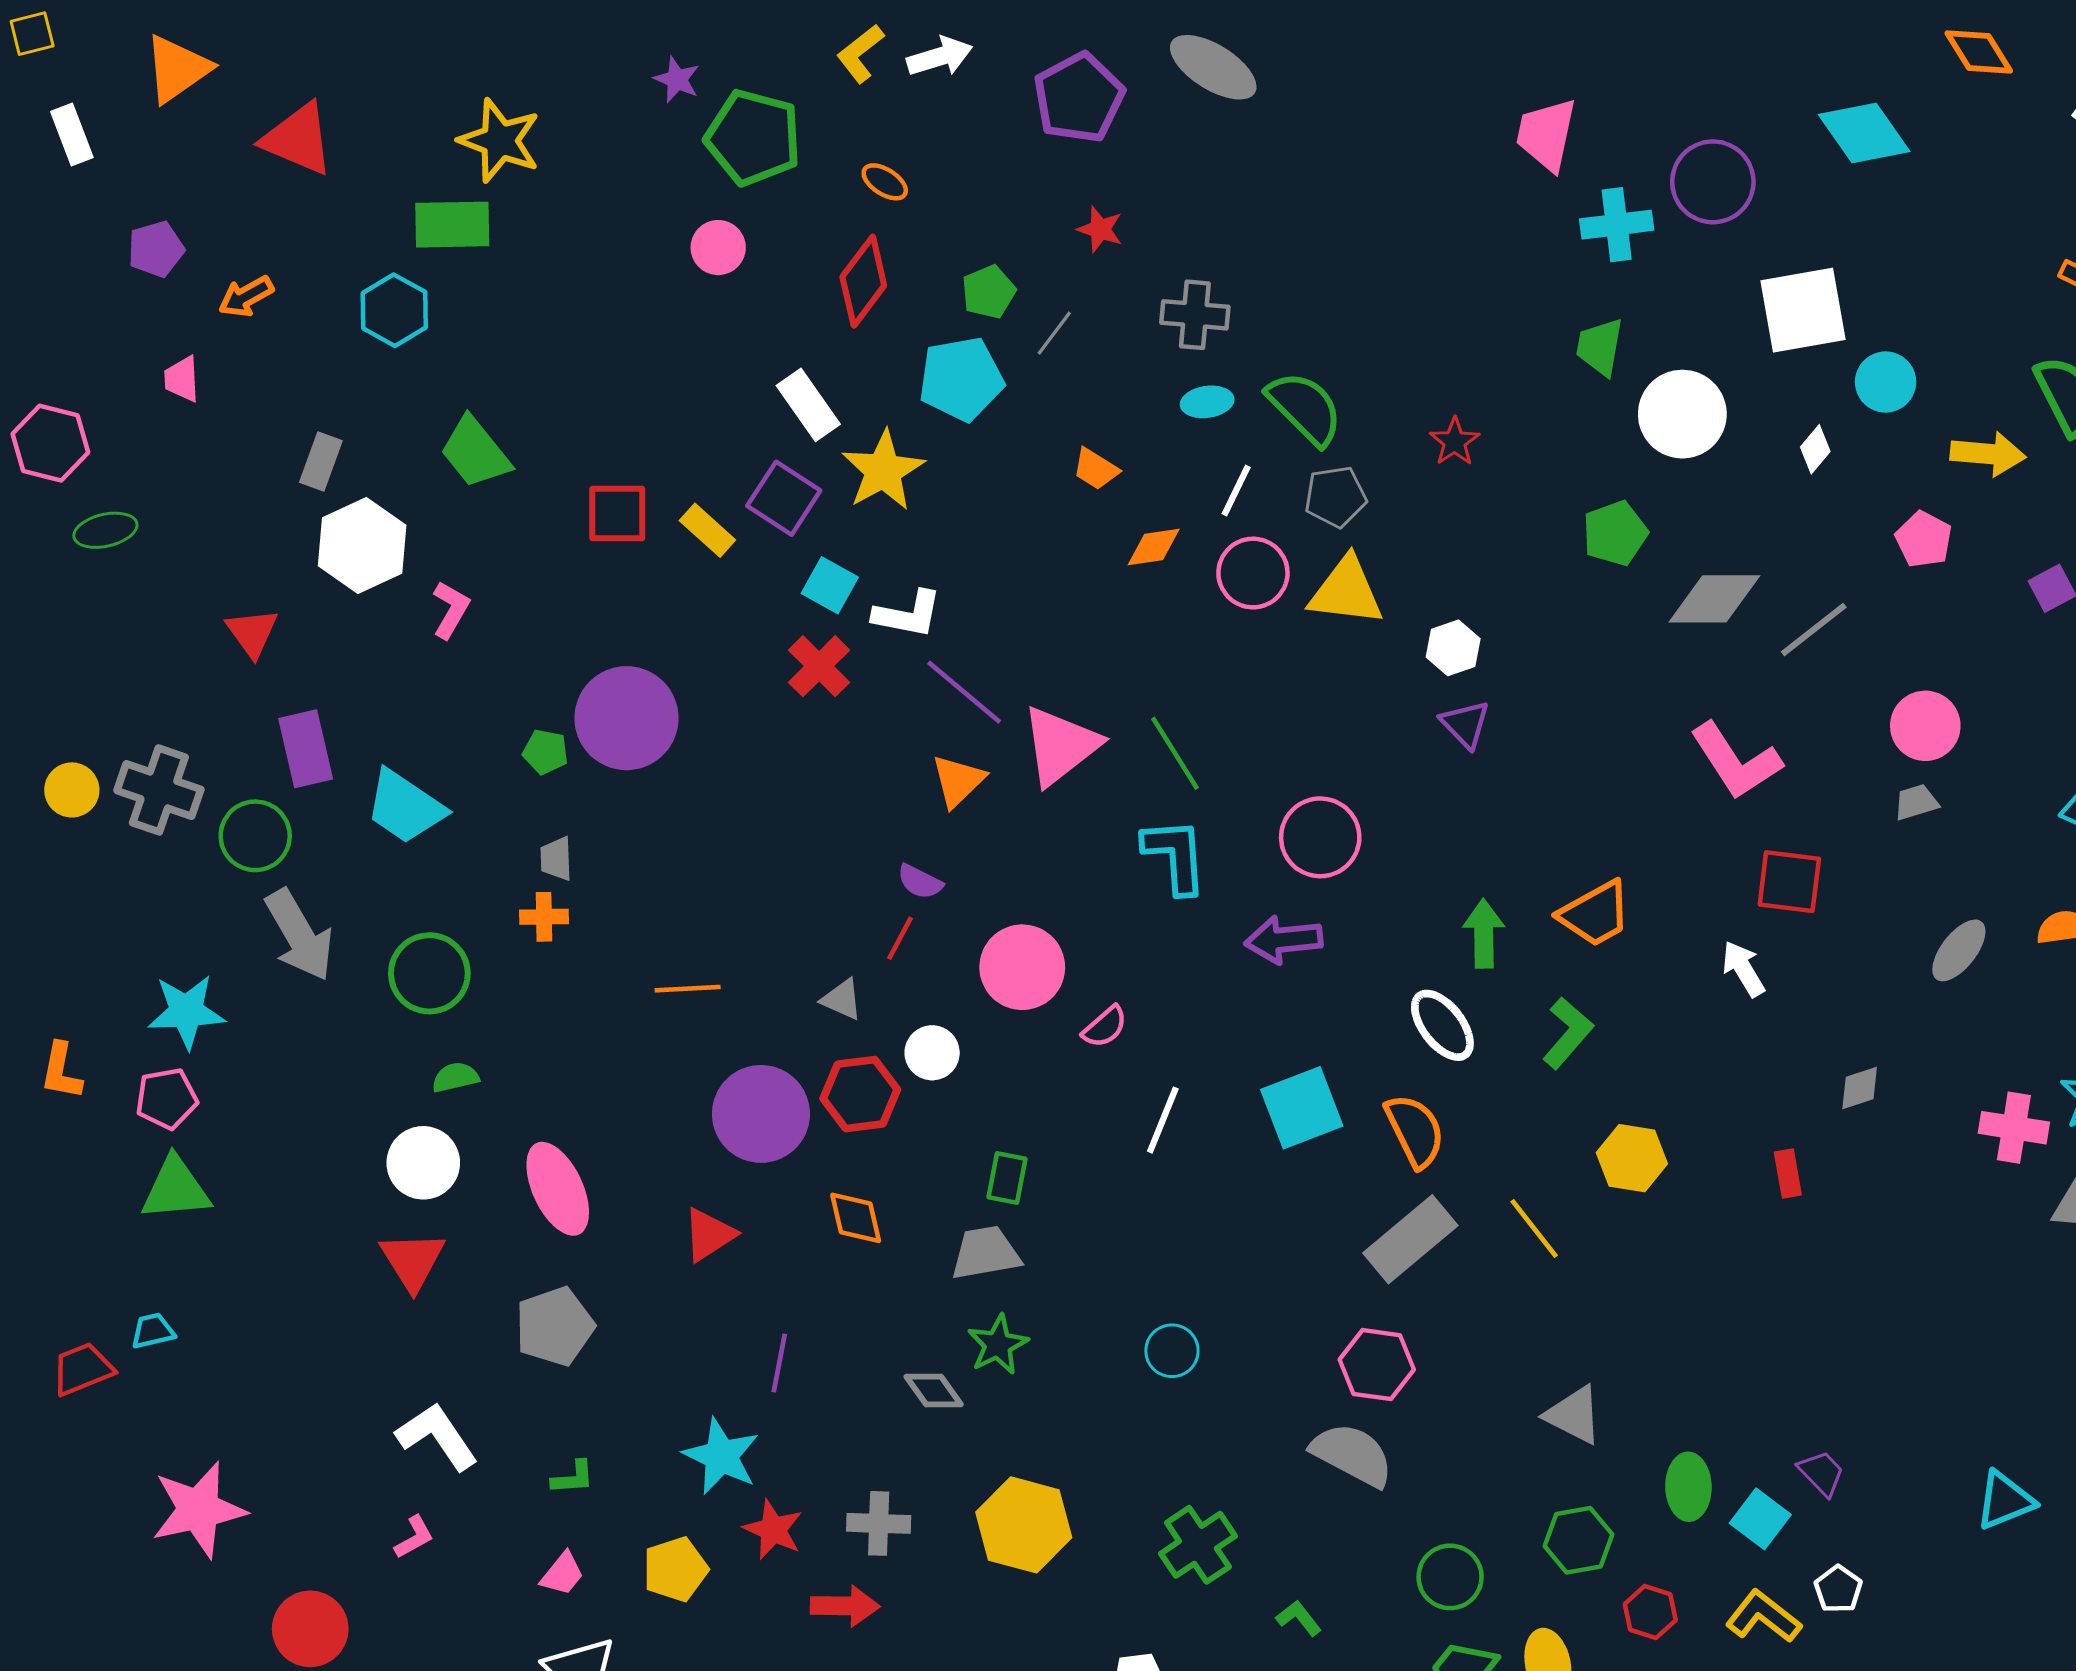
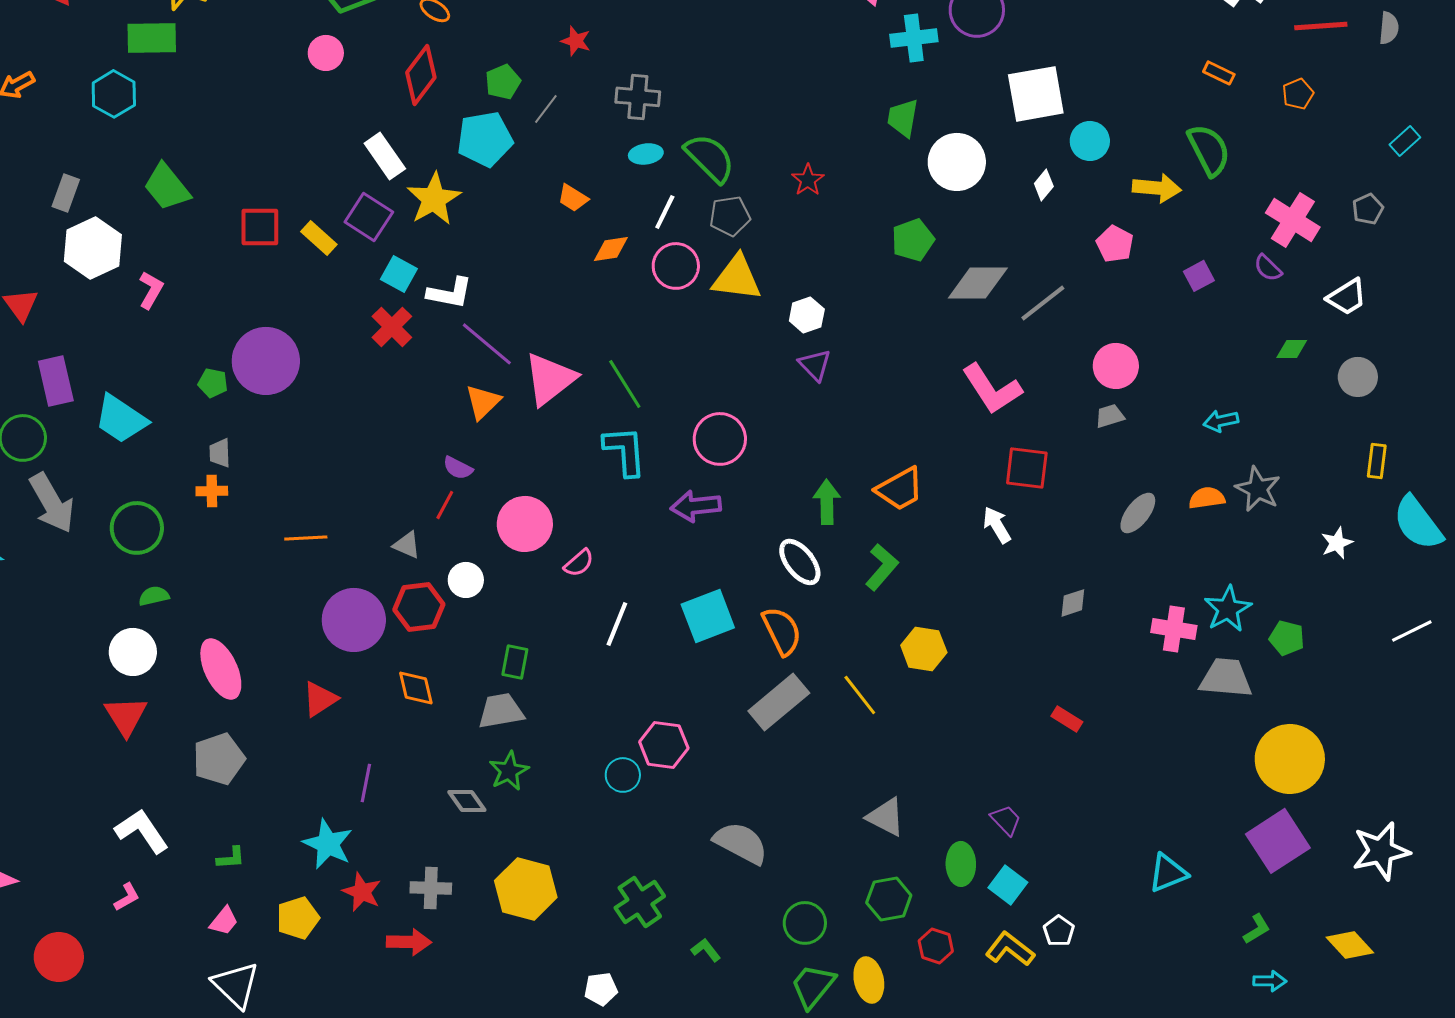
red rectangle: (1788, 1174) -> (1067, 719), moved, turned -48
pink hexagon: (1377, 1365) -> (664, 745), moved
purple trapezoid: (1821, 1473) -> (1006, 820), moved

